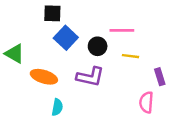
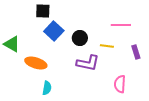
pink line: (122, 30) -> (121, 25), moved
purple L-shape: (90, 77) -> (88, 63), moved
purple rectangle: (160, 77) -> (136, 52), moved

